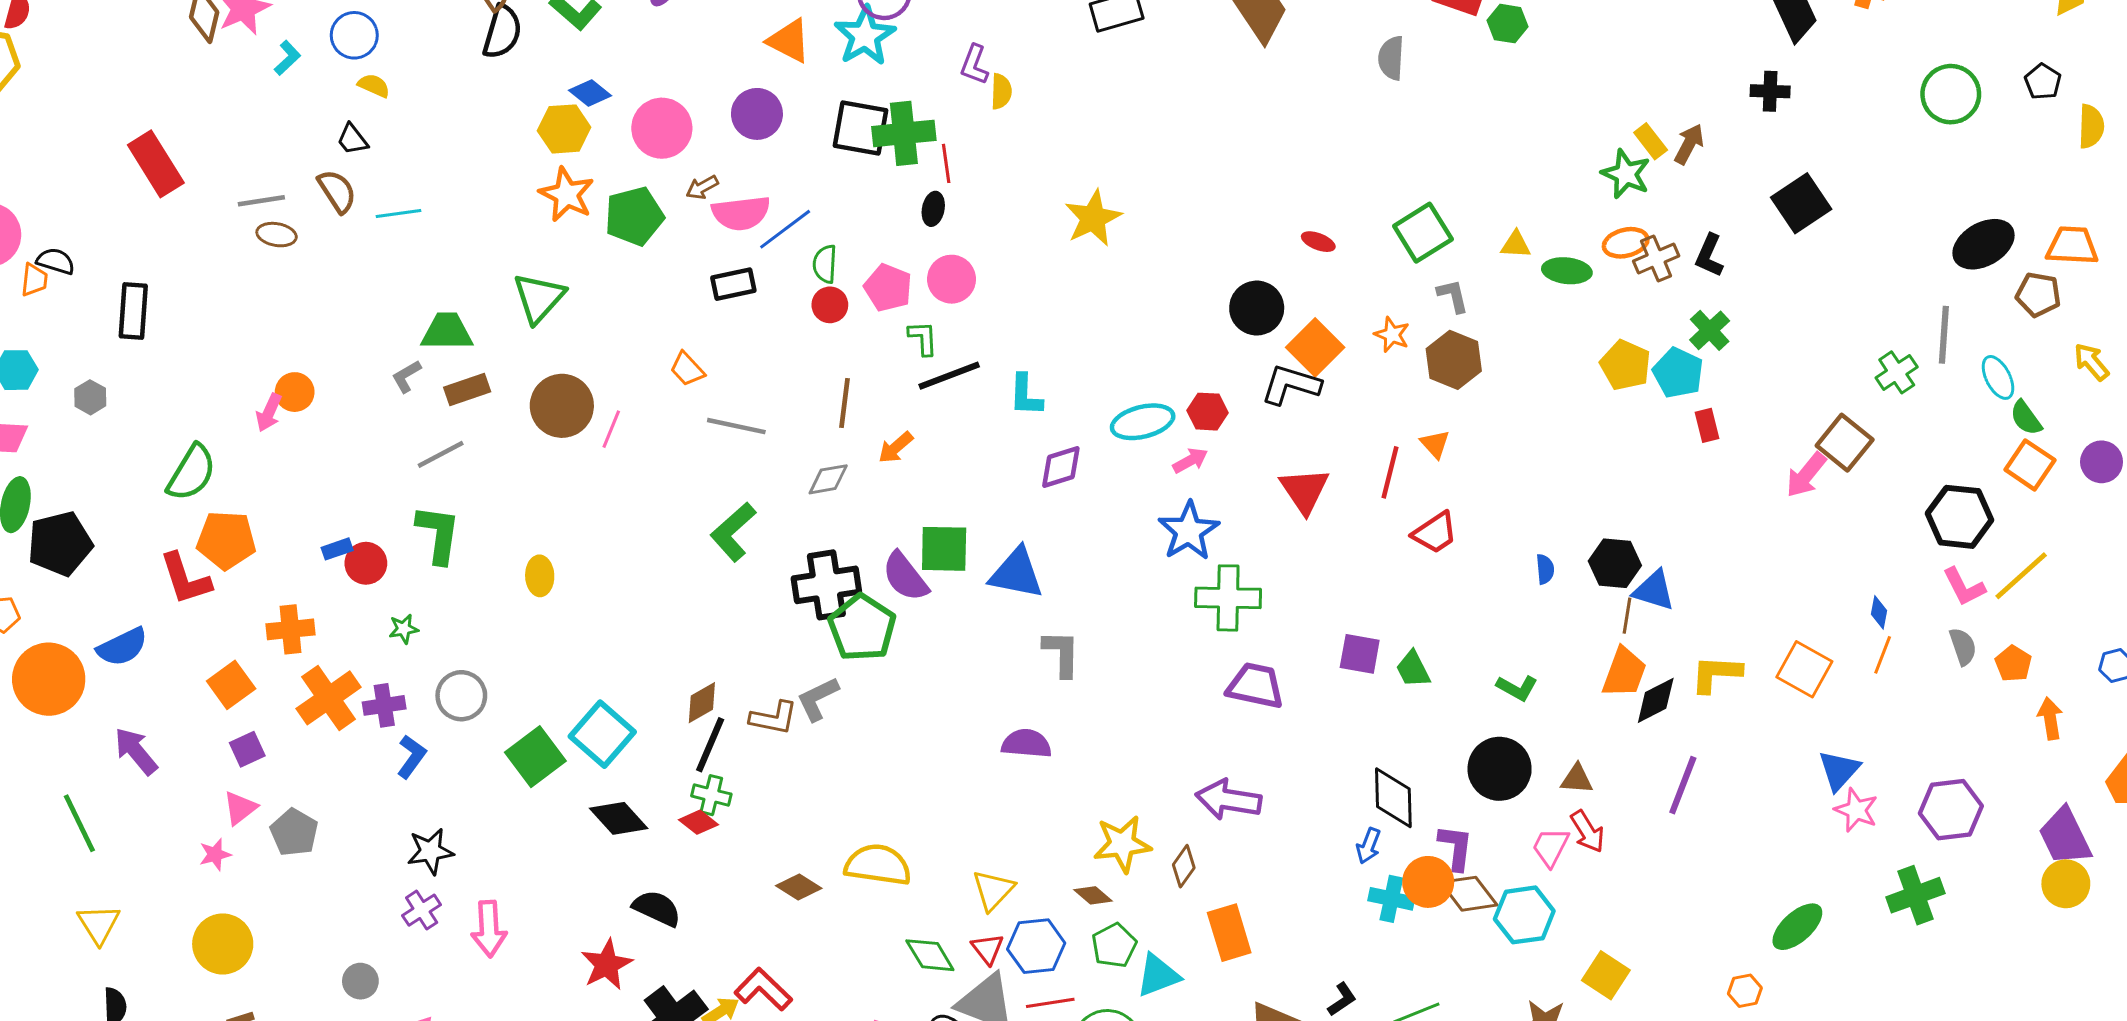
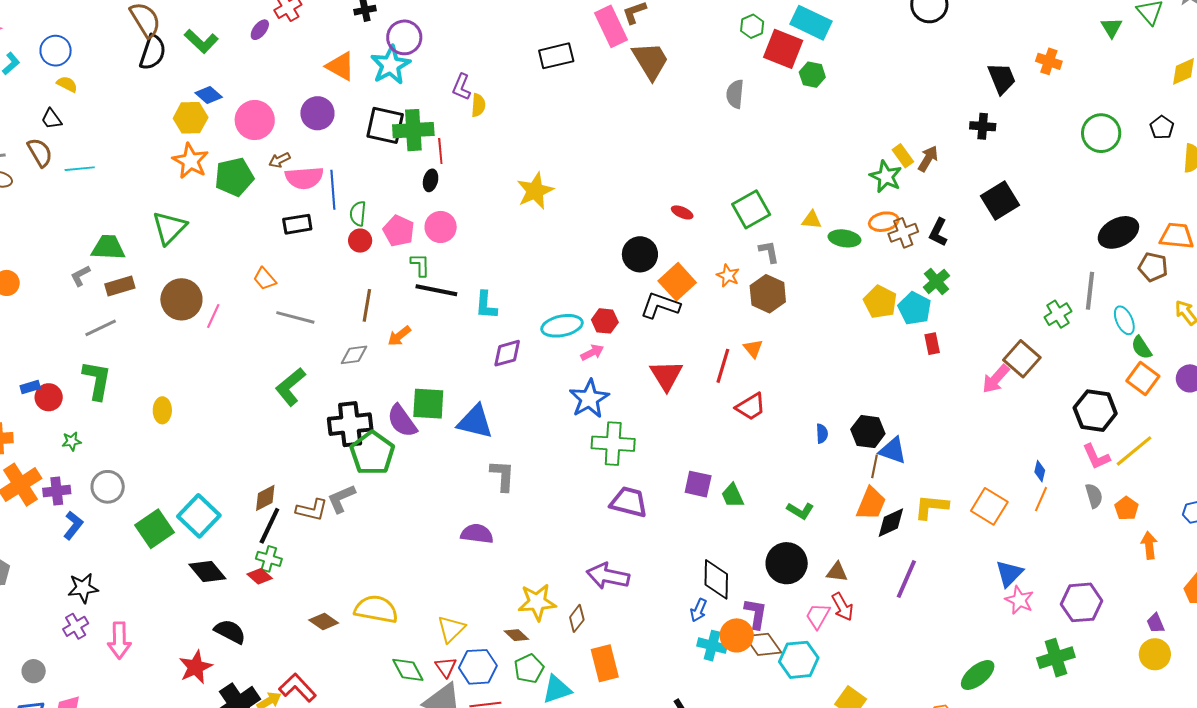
blue line: (785, 229) -> (333, 190), turned -60
black line: (949, 376) -> (436, 290), turned 30
purple trapezoid: (2065, 836) -> (1156, 623), size x0.5

